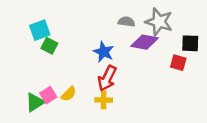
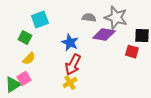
cyan square: (40, 30) -> (40, 20), moved
yellow semicircle: (69, 94) -> (29, 59), moved
yellow cross: (104, 100) -> (70, 83), turned -32

